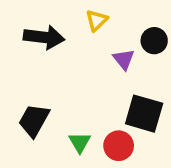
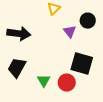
black arrow: (44, 37) -> (19, 34), moved

